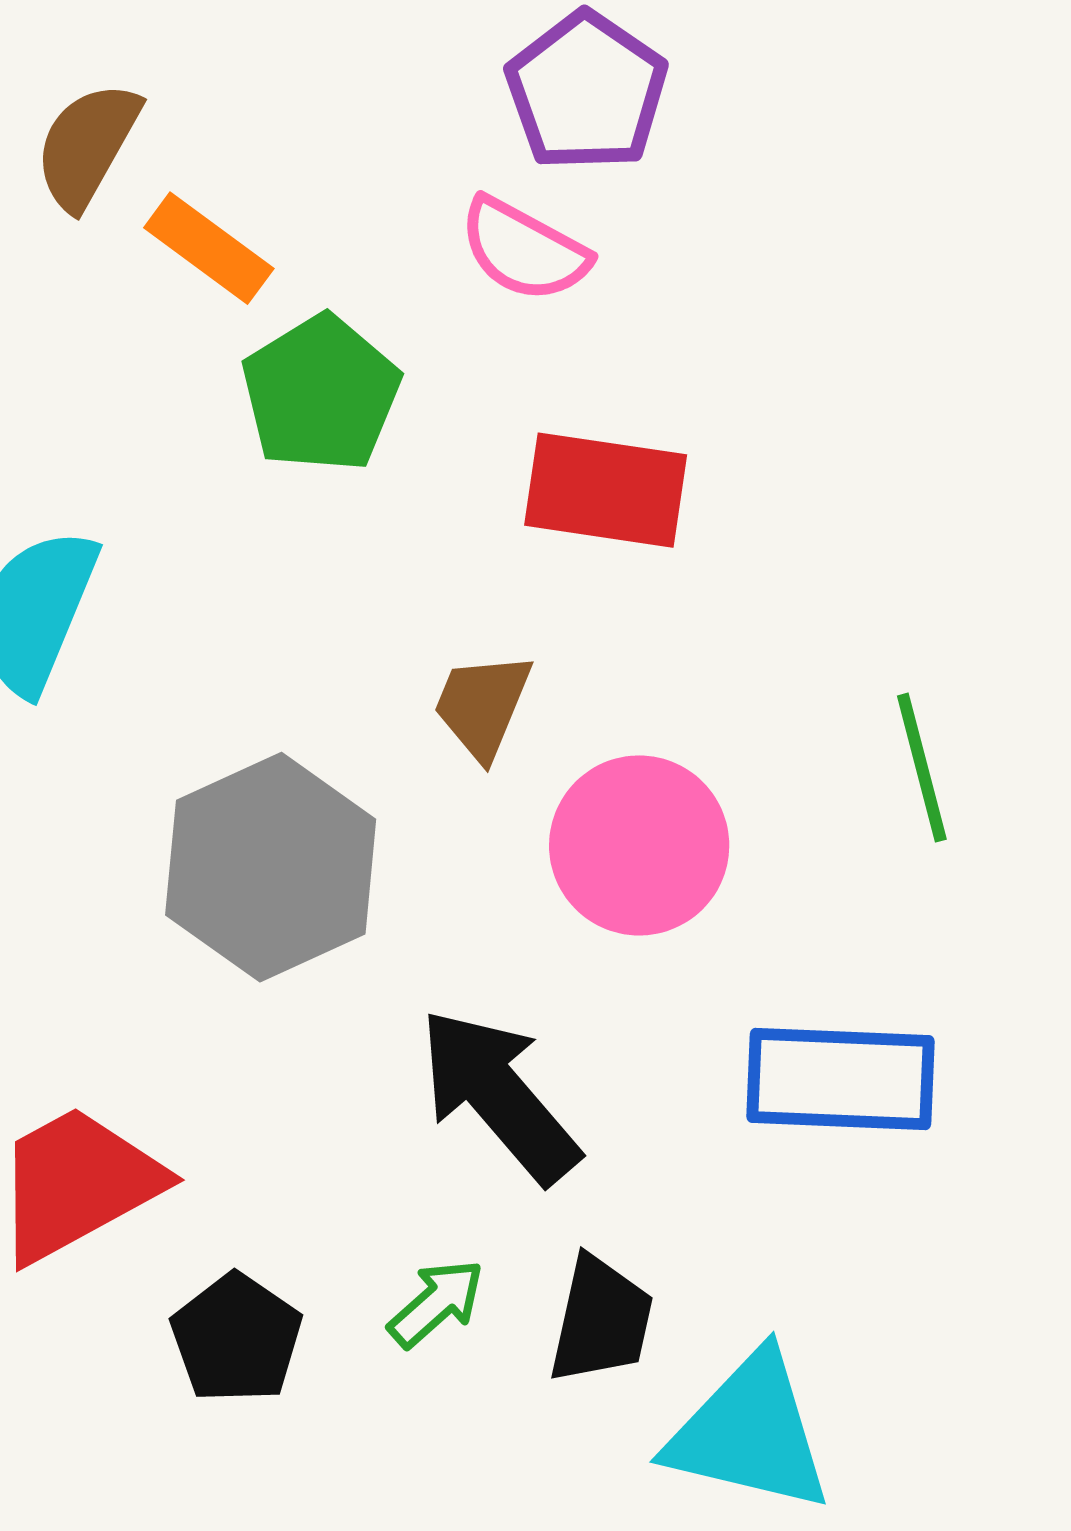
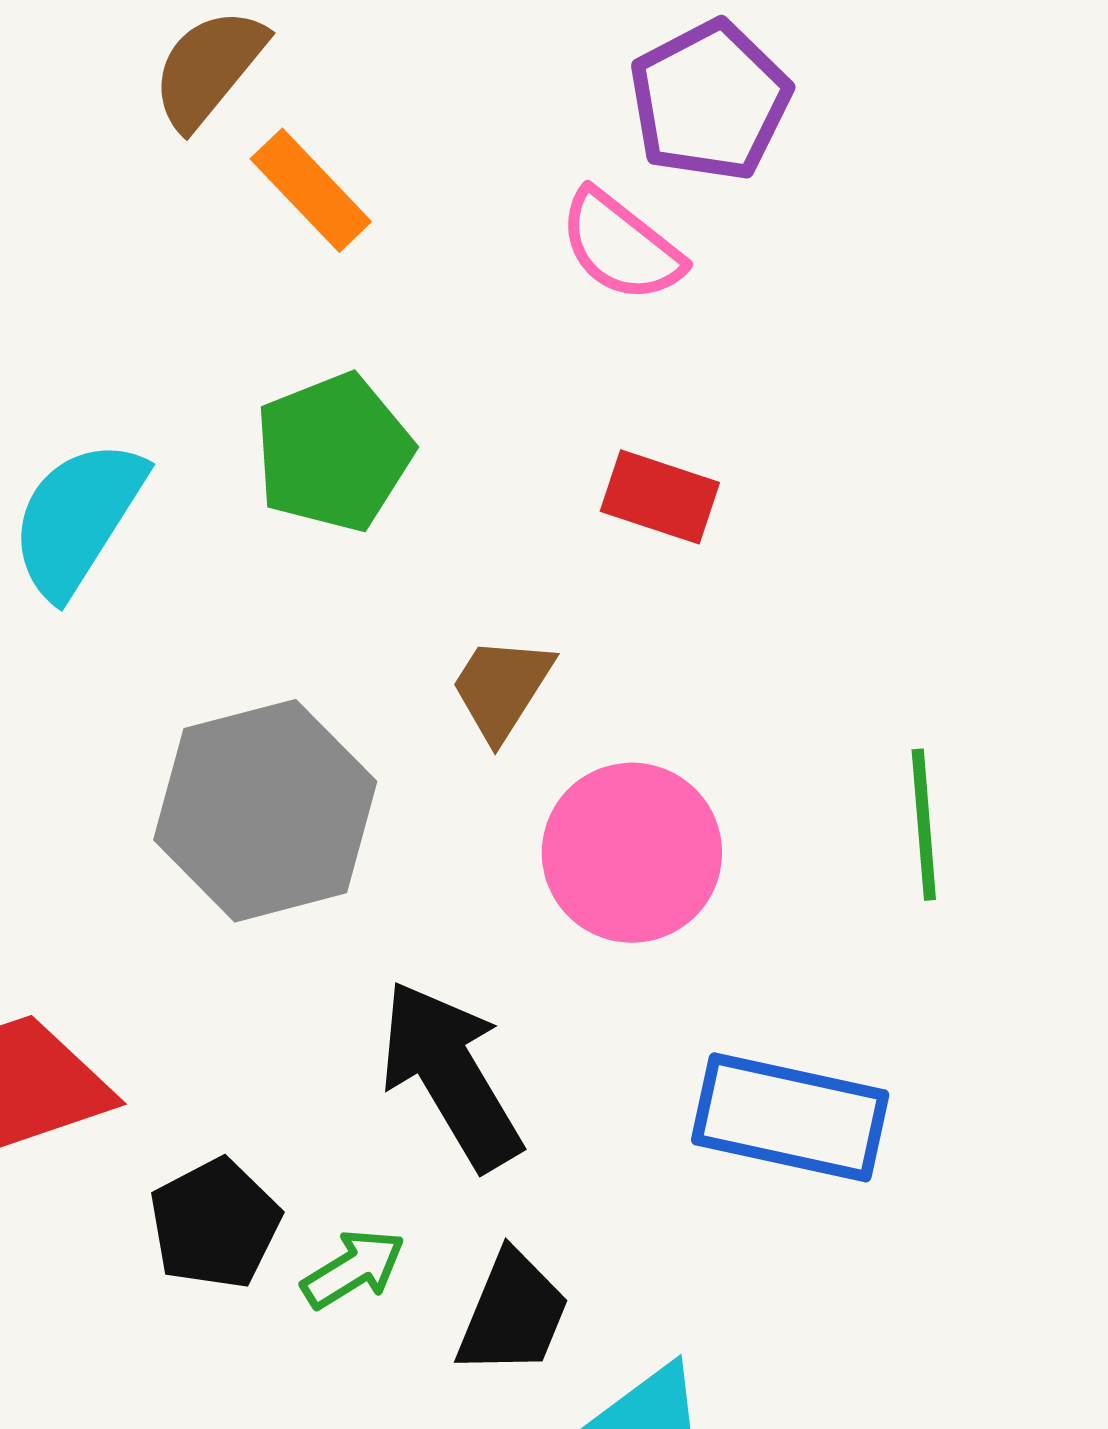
green pentagon: (321, 394) -> (334, 452), moved
red rectangle: (606, 490) -> (660, 497), size x0.7
black pentagon: (236, 1338) -> (215, 1224), moved

